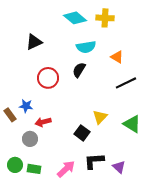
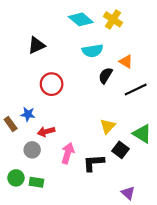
yellow cross: (105, 18) -> (113, 19), turned 30
black semicircle: (79, 70) -> (105, 75), moved
black square: (82, 133) -> (121, 150), moved
black L-shape: (94, 161) -> (94, 163), moved
purple triangle: (119, 167) -> (128, 193), moved
pink arrow: (66, 169) -> (68, 153), moved, turned -30

